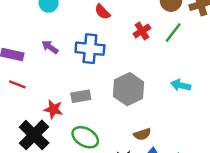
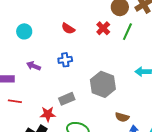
red cross: (142, 31) -> (103, 28), moved
blue cross: (90, 49) -> (65, 60), size x0.6
brown semicircle: (142, 134) -> (122, 117), turned 48

